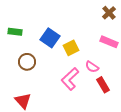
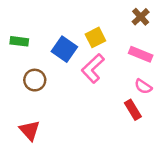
yellow square: (71, 48) -> (95, 37), moved
pink semicircle: (92, 67) -> (143, 86), moved
pink L-shape: (70, 79) -> (93, 68), moved

